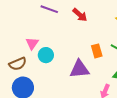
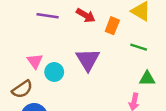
orange rectangle: (97, 51) -> (112, 26), moved, turned 48
purple triangle: (79, 69) -> (88, 60), moved, turned -45

